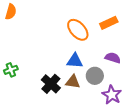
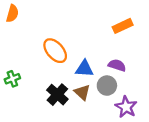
orange ellipse: (78, 30) -> (55, 51), moved
purple semicircle: (113, 58) -> (117, 65), moved
brown triangle: (73, 82) -> (82, 92), turned 35

